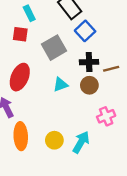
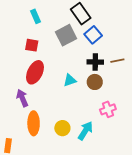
cyan rectangle: (29, 13) -> (36, 16), moved
red square: (20, 34) -> (32, 45), moved
gray square: (54, 48) -> (66, 35), moved
brown line: (111, 69) -> (117, 61), moved

